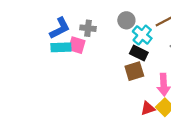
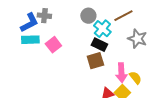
gray cross: (88, 28) -> (44, 16), moved
pink square: (77, 45) -> (53, 45), moved, turned 35

